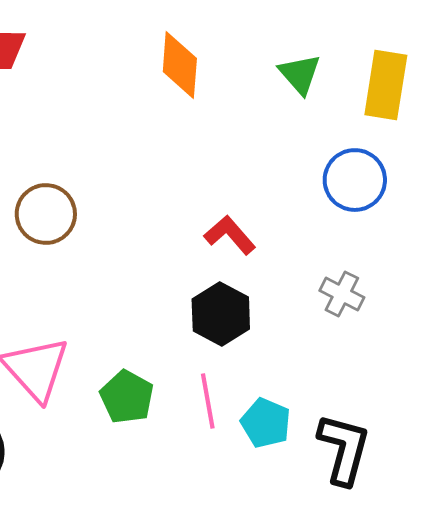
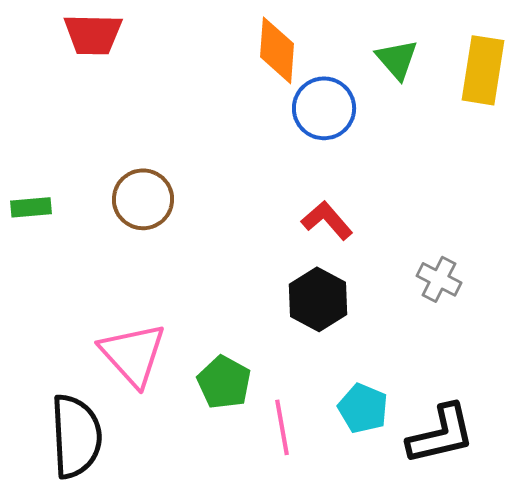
blue circle: (355, 180) -> (324, 108), moved
pink line: (208, 401) -> (282, 427), moved
black L-shape: (344, 449) -> (441, 434), turned 62

